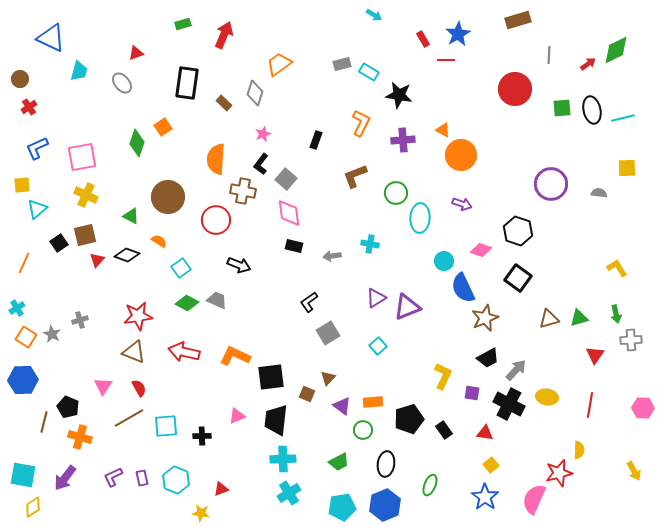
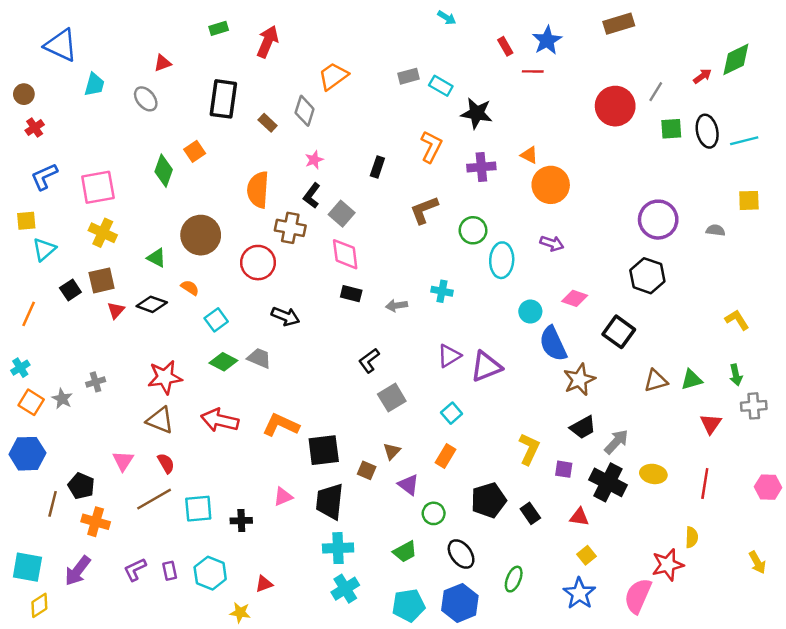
gray line: (549, 55) -> (656, 92), moved, turned 30
black hexagon: (518, 231) -> (647, 276), moved
orange rectangle: (373, 402) -> (446, 456), moved, turned -54
black ellipse: (386, 464) -> (461, 554), turned -45

